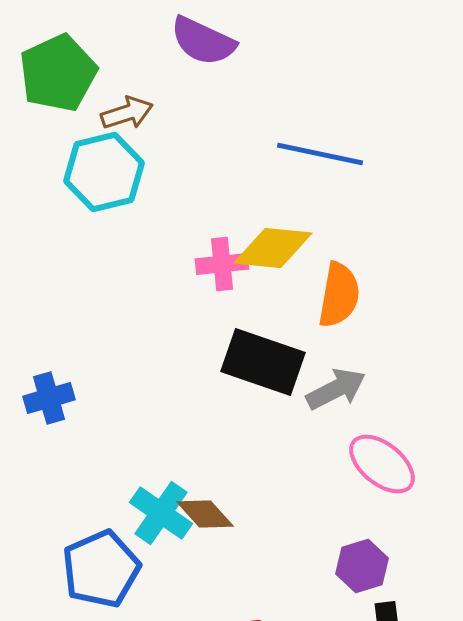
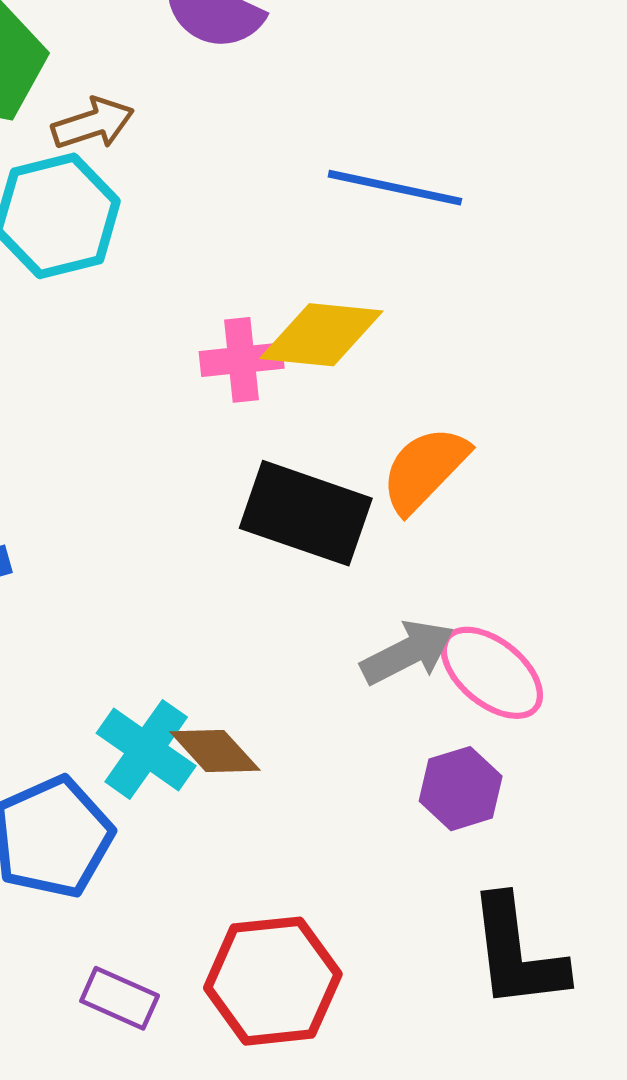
orange semicircle: (339, 295) -> (425, 469), moved, turned -146
gray arrow: (336, 389) -> (407, 652), moved
purple hexagon: (362, 566) -> (461, 789), moved

